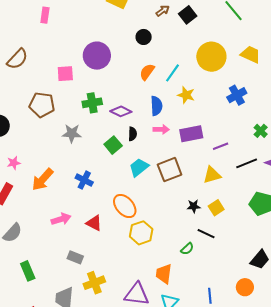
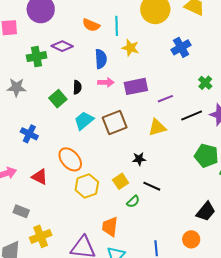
orange semicircle: (147, 72) -> (91, 25), turned -102
cyan line: (173, 73) -> (117, 26), turned -36
purple diamond: (121, 111) -> (62, 46), moved
yellow square: (216, 208) -> (121, 181), moved

